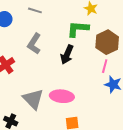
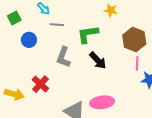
green L-shape: (78, 29) -> (88, 34), moved
black arrow: (67, 55) -> (98, 61), turned -54

